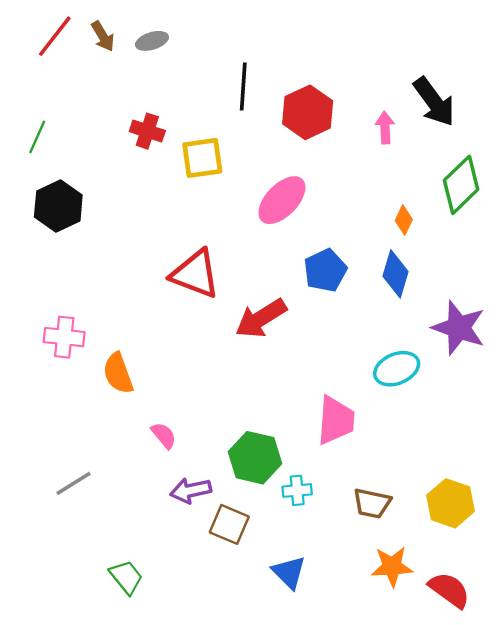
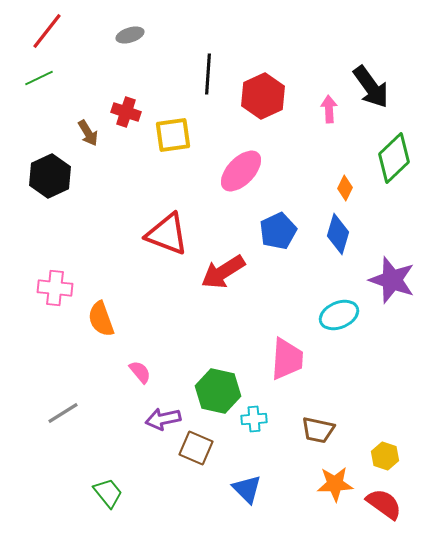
brown arrow: (103, 36) -> (88, 133), moved
green line: (37, 137) -> (39, 78), moved, turned 40
yellow hexagon: (451, 503) -> (385, 456), moved, size x0.7

